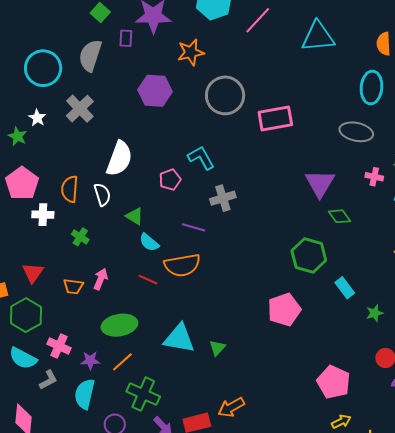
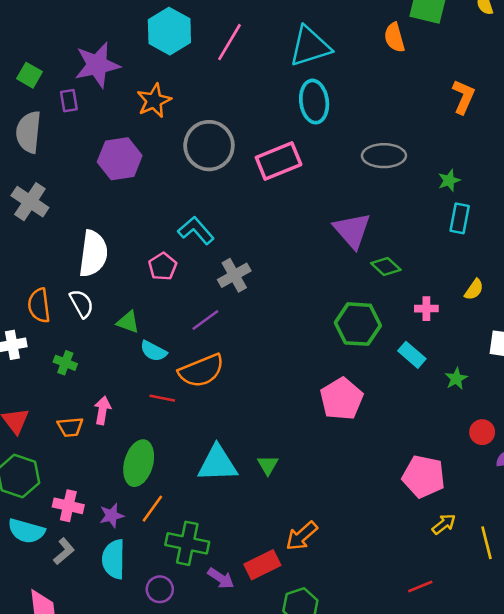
cyan ellipse: (372, 88) -> (314, 102), moved
pink cross: (374, 177) -> (426, 309), moved
purple line: (194, 227) -> (205, 320), turned -40
green ellipse: (119, 325) -> (139, 463), turned -52

